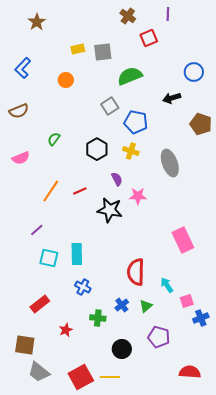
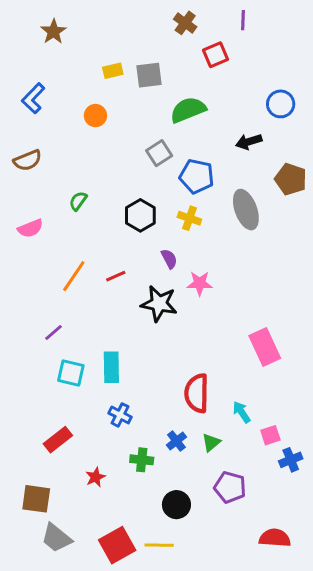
gray ellipse: (170, 163) -> (246, 210), moved

